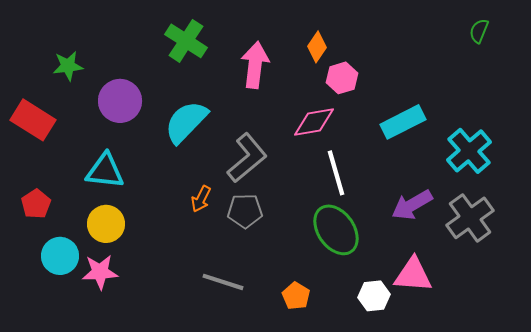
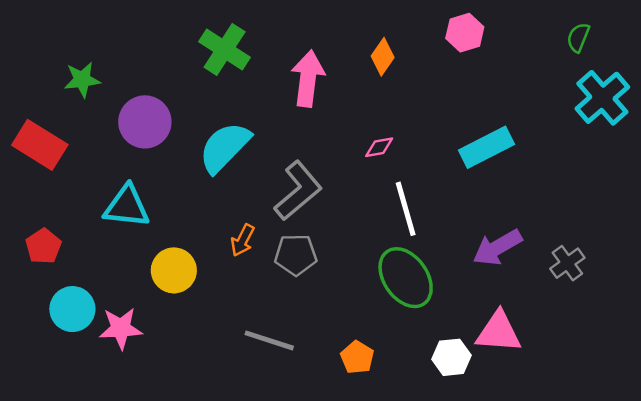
pink hexagon: (342, 78) -> (465, 33), moved
pink diamond: (314, 122) -> (379, 147), size x0.6
cyan cross: (469, 151) -> (602, 98), moved
gray cross: (470, 218) -> (567, 263), size x0.6
yellow circle: (106, 224) -> (174, 270), moved

